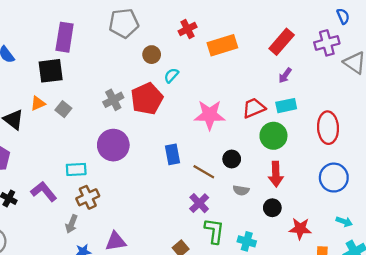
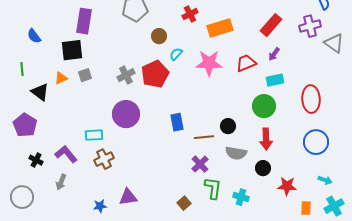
red trapezoid: (254, 108) -> (246, 63), moved
gray square: (63, 109) -> (85, 75), moved, turned 32
pink star: (210, 115) -> (209, 63), moved
brown line: (204, 172) -> (204, 137), turned -36
gray semicircle: (241, 190) -> (236, 153), size x1.5
gray arrow: (72, 224) -> (61, 182), moved

